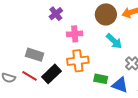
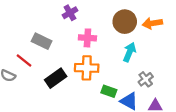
cyan arrow: (114, 41) -> (129, 52), turned -120
gray rectangle: (35, 55) -> (42, 41), moved
red line: (29, 76) -> (24, 61), moved

